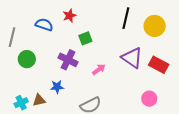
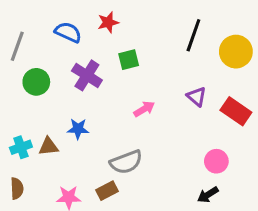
purple triangle: (132, 58) -> (197, 96), size x0.6
purple cross: (68, 60) -> (87, 75), moved

